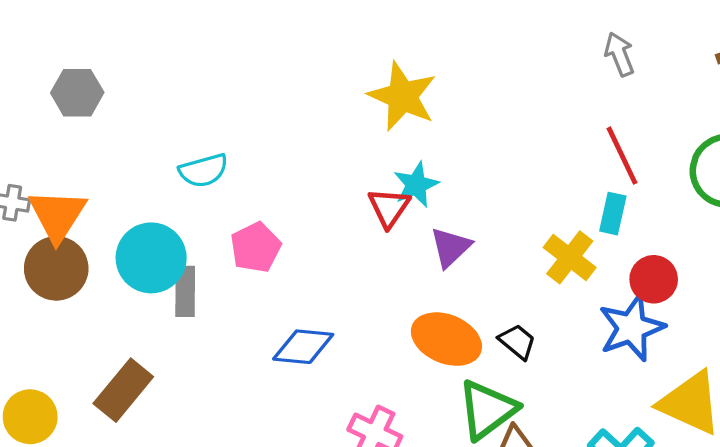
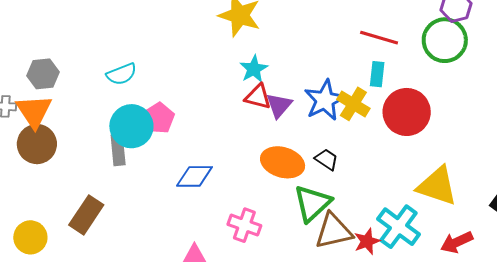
gray hexagon: (77, 93) -> (43, 74), moved
red line: (622, 156) -> (379, 38), turned -42
red triangle: (389, 208) -> (258, 97), moved, turned -44
cyan circle: (151, 258) -> (131, 126), moved
red circle: (654, 279) -> (407, 112), size x1.6
blue star: (632, 328) -> (325, 100), moved

